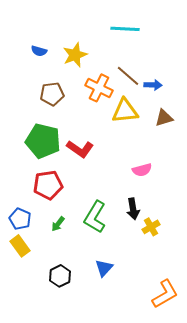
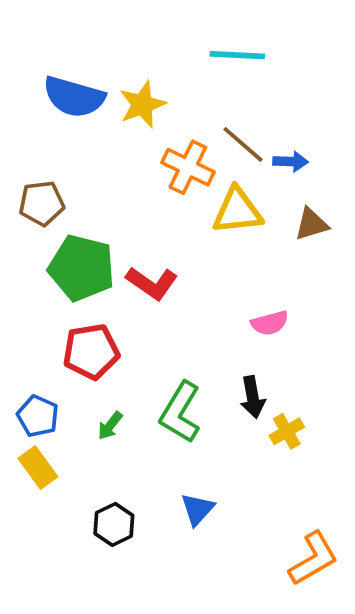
blue semicircle: (39, 51) -> (74, 97), size x2.0
brown pentagon: (52, 94) -> (42, 203), moved

